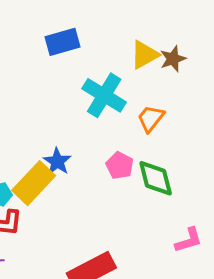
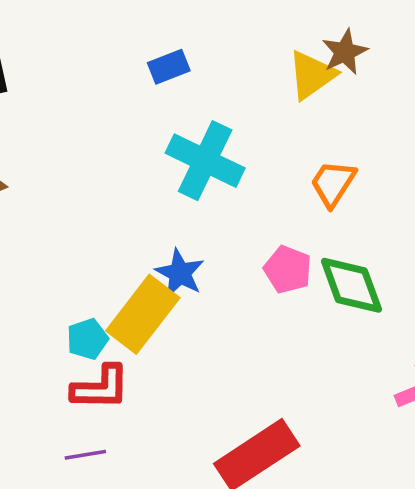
blue rectangle: (63, 42) -> (169, 67), size x0.7
brown star: (173, 59) -> (345, 52), moved
cyan cross: (104, 95) -> (205, 161), moved

